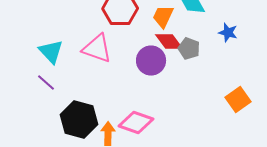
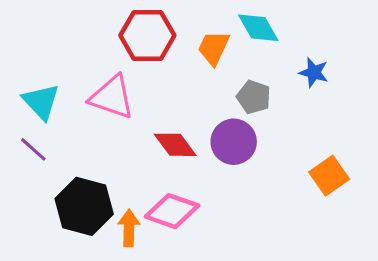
red diamond: (169, 42) -> (175, 145), moved
purple circle: (151, 60) -> (234, 142), moved

